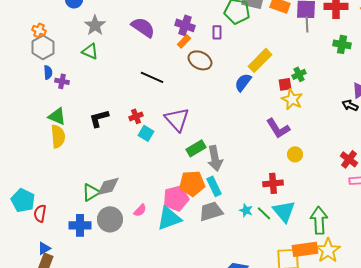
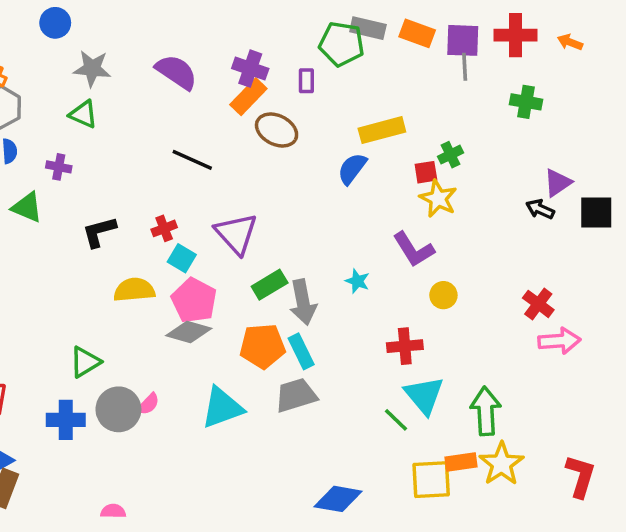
gray star: (95, 25) -> (92, 69), turned -30
orange rectangle: (184, 41) -> (248, 97), size x1.5
yellow rectangle: (260, 60) -> (382, 130), turned 30
purple cross: (62, 81) -> (59, 167), moved
green triangle: (57, 116) -> (27, 207), moved
yellow semicircle: (58, 136) -> (134, 290), moved, turned -90
gray diamond: (108, 186) -> (189, 332), moved, turned 30
pink pentagon: (176, 198) -> (194, 300), moved, turned -30
pink semicircle: (140, 210) -> (148, 404), moved
cyan star: (246, 210) -> (357, 281), moved
green line: (264, 213) -> (396, 420), moved
orange rectangle: (305, 249) -> (461, 462), size x0.7

